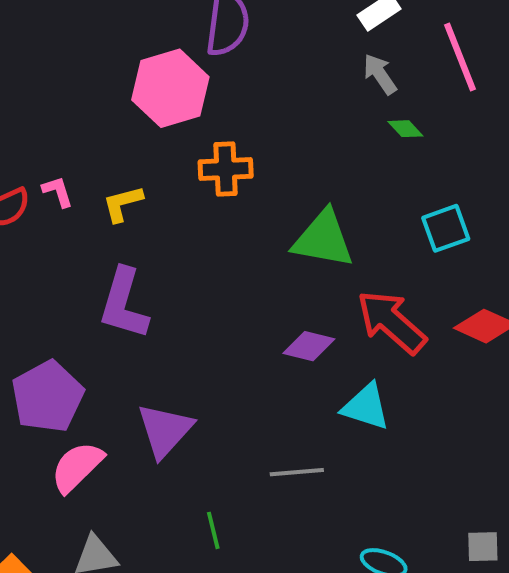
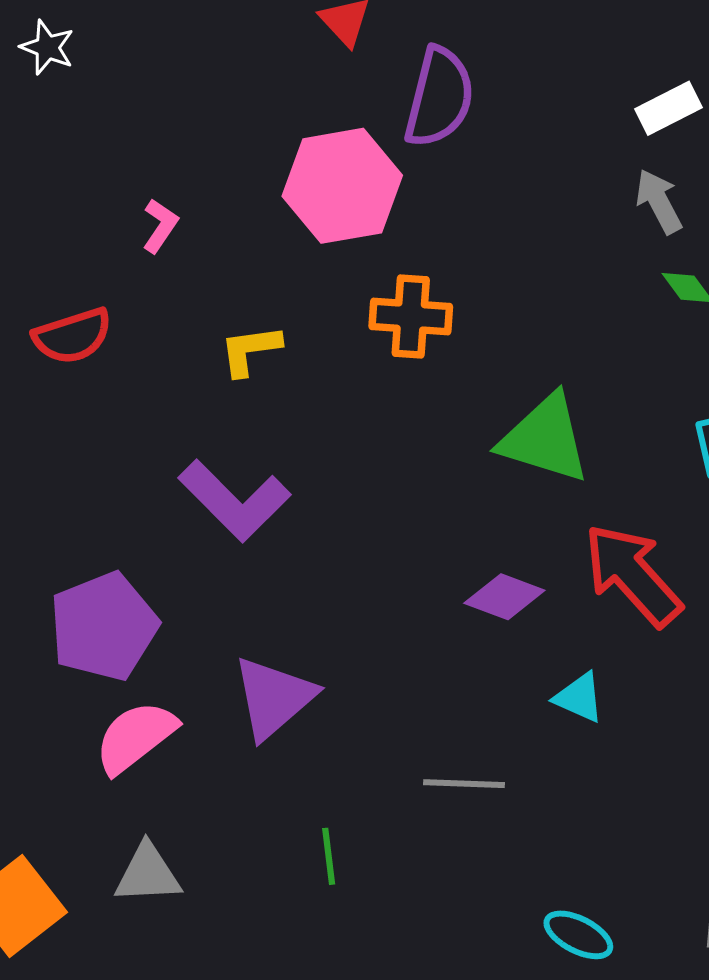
pink L-shape: (58, 192) -> (160, 226), moved, turned 45
purple L-shape: (124, 304) -> (234, 500), turned -68
cyan triangle: (366, 407) -> (579, 698), size x0.7

